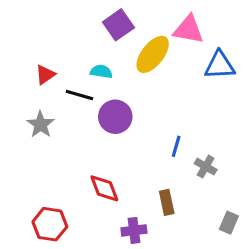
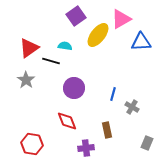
pink triangle: (188, 29) -> (121, 19), turned -40
red triangle: (45, 75) -> (29, 48), size x1.5
purple circle: (115, 117) -> (74, 88), moved

